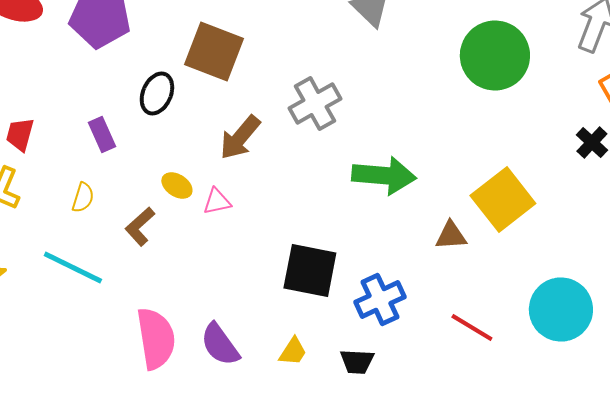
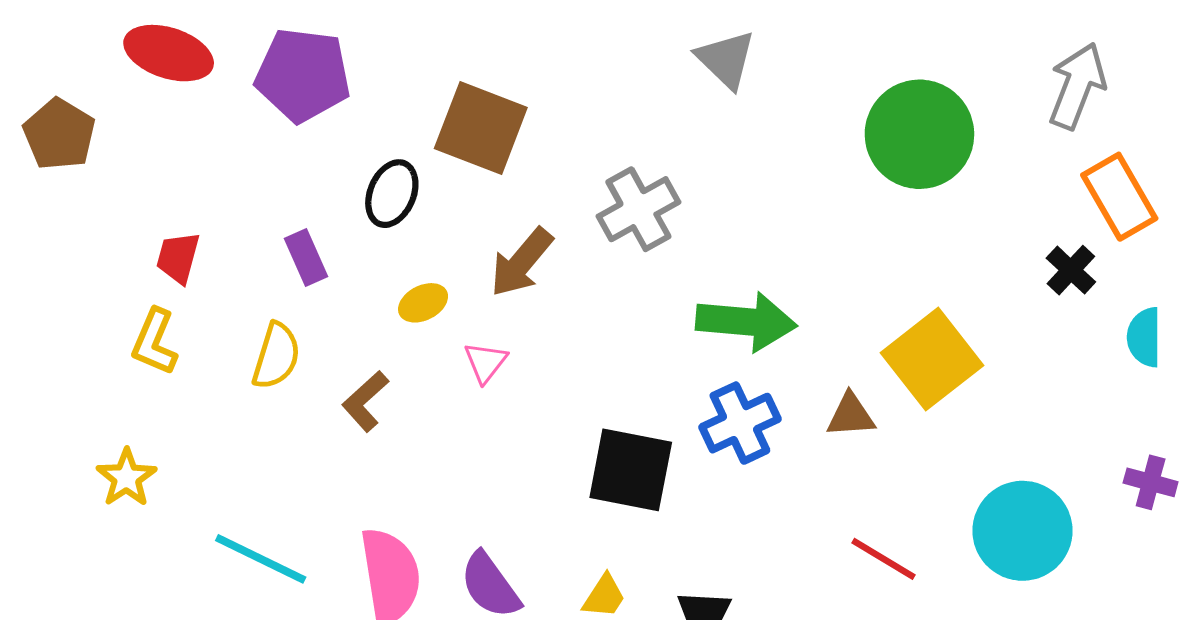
yellow ellipse: (177, 186) -> (423, 303), moved, turned -60
yellow semicircle: (83, 198) -> (276, 356), size x1.4
pink triangle: (217, 202) -> (485, 362), turned -40
cyan line: (73, 268) -> (261, 559), moved
blue cross: (380, 300) -> (740, 423), moved

